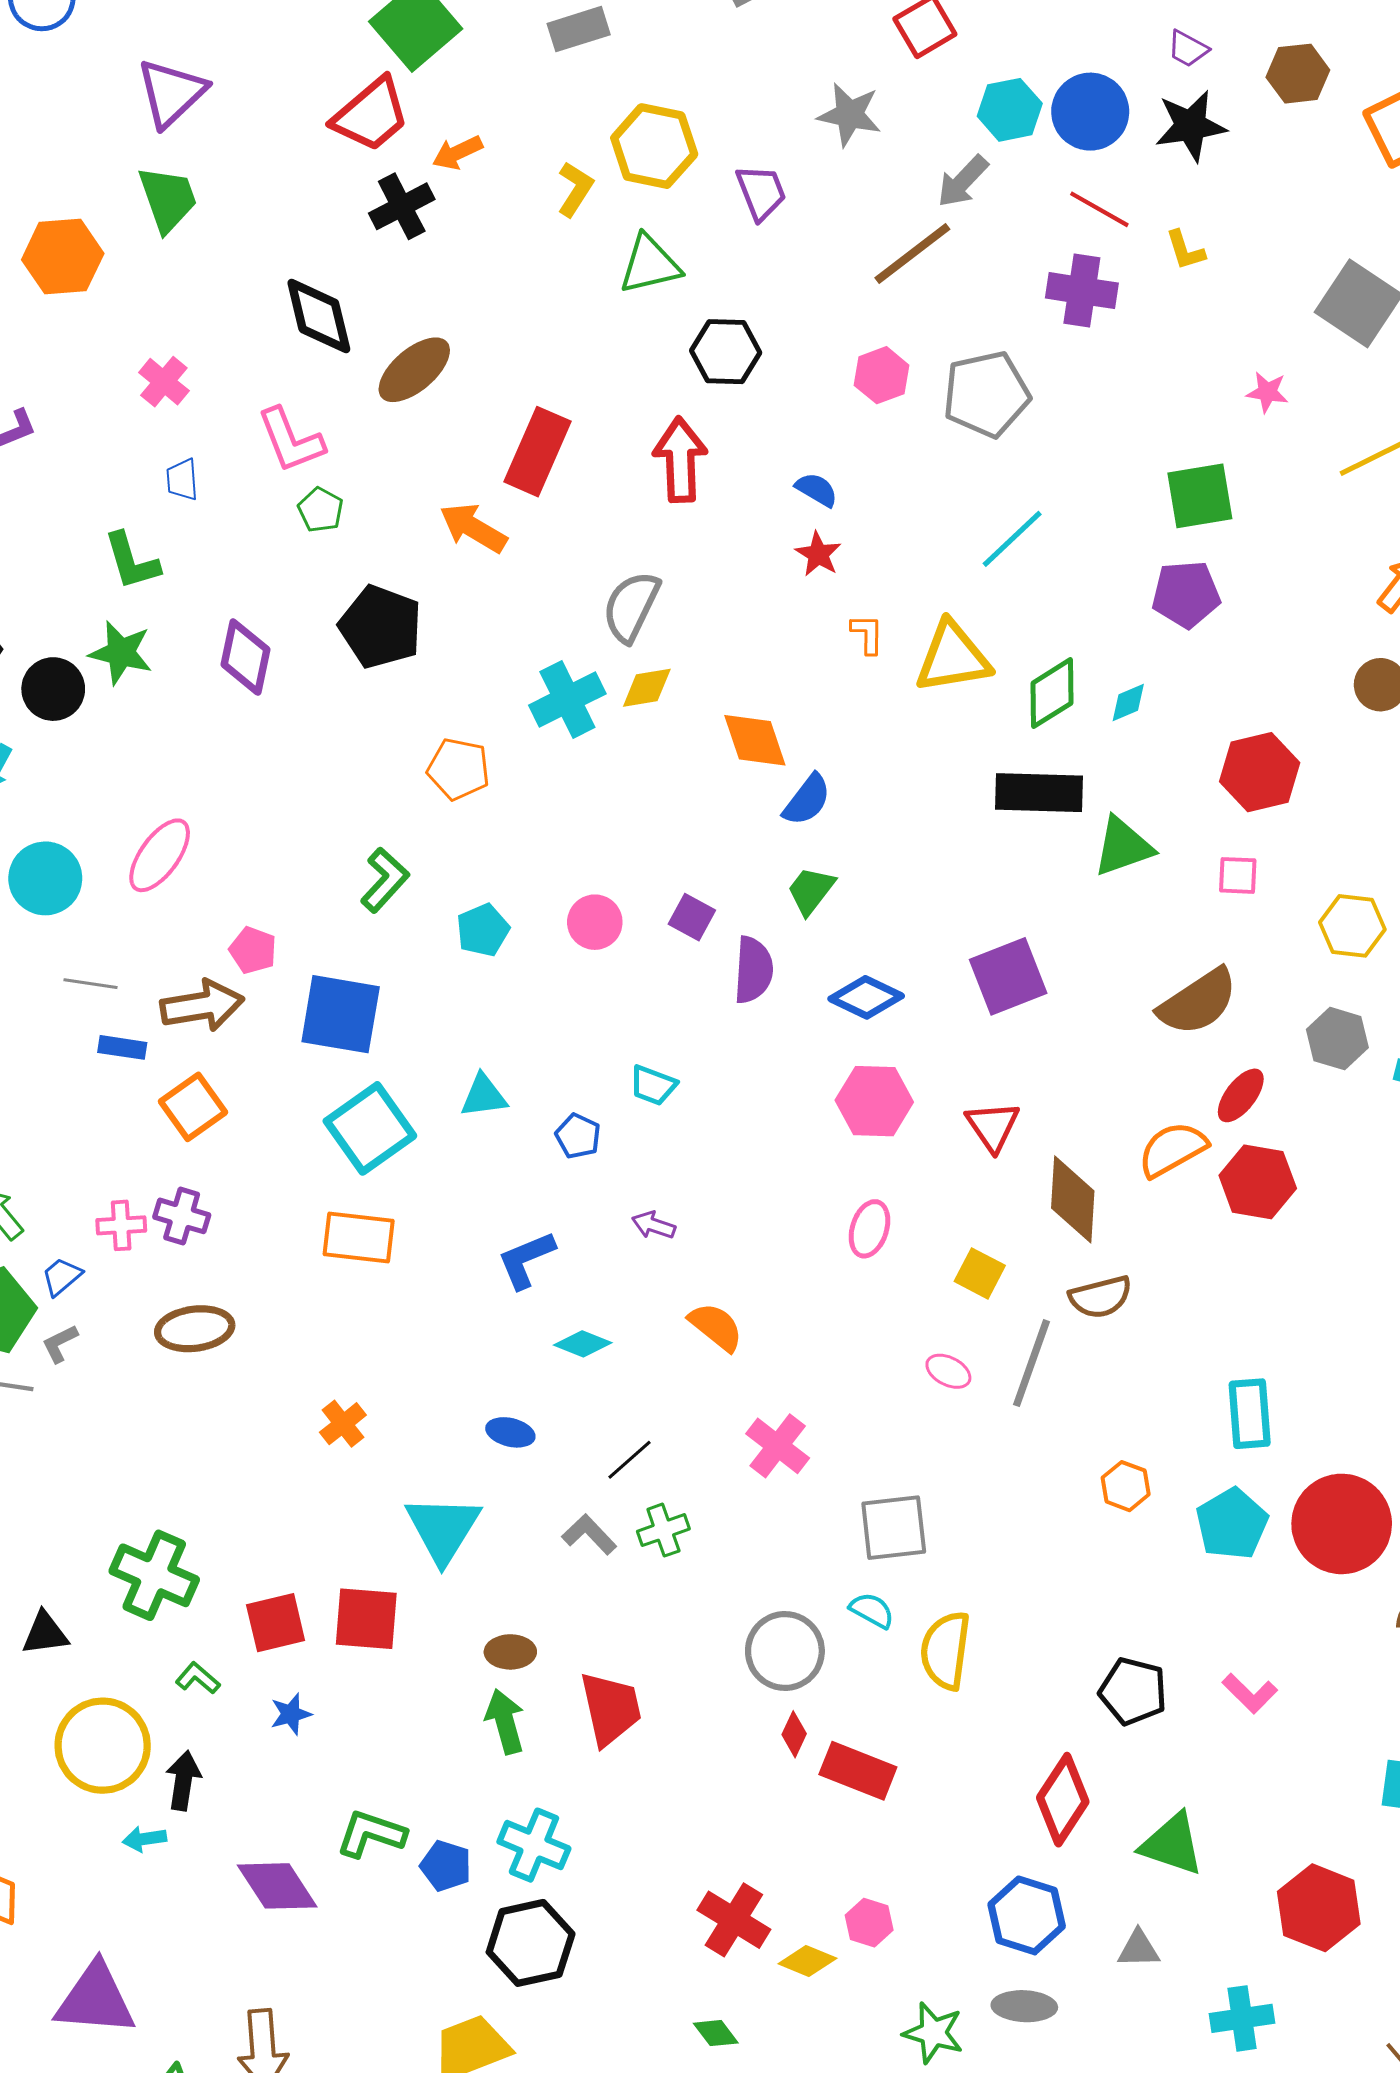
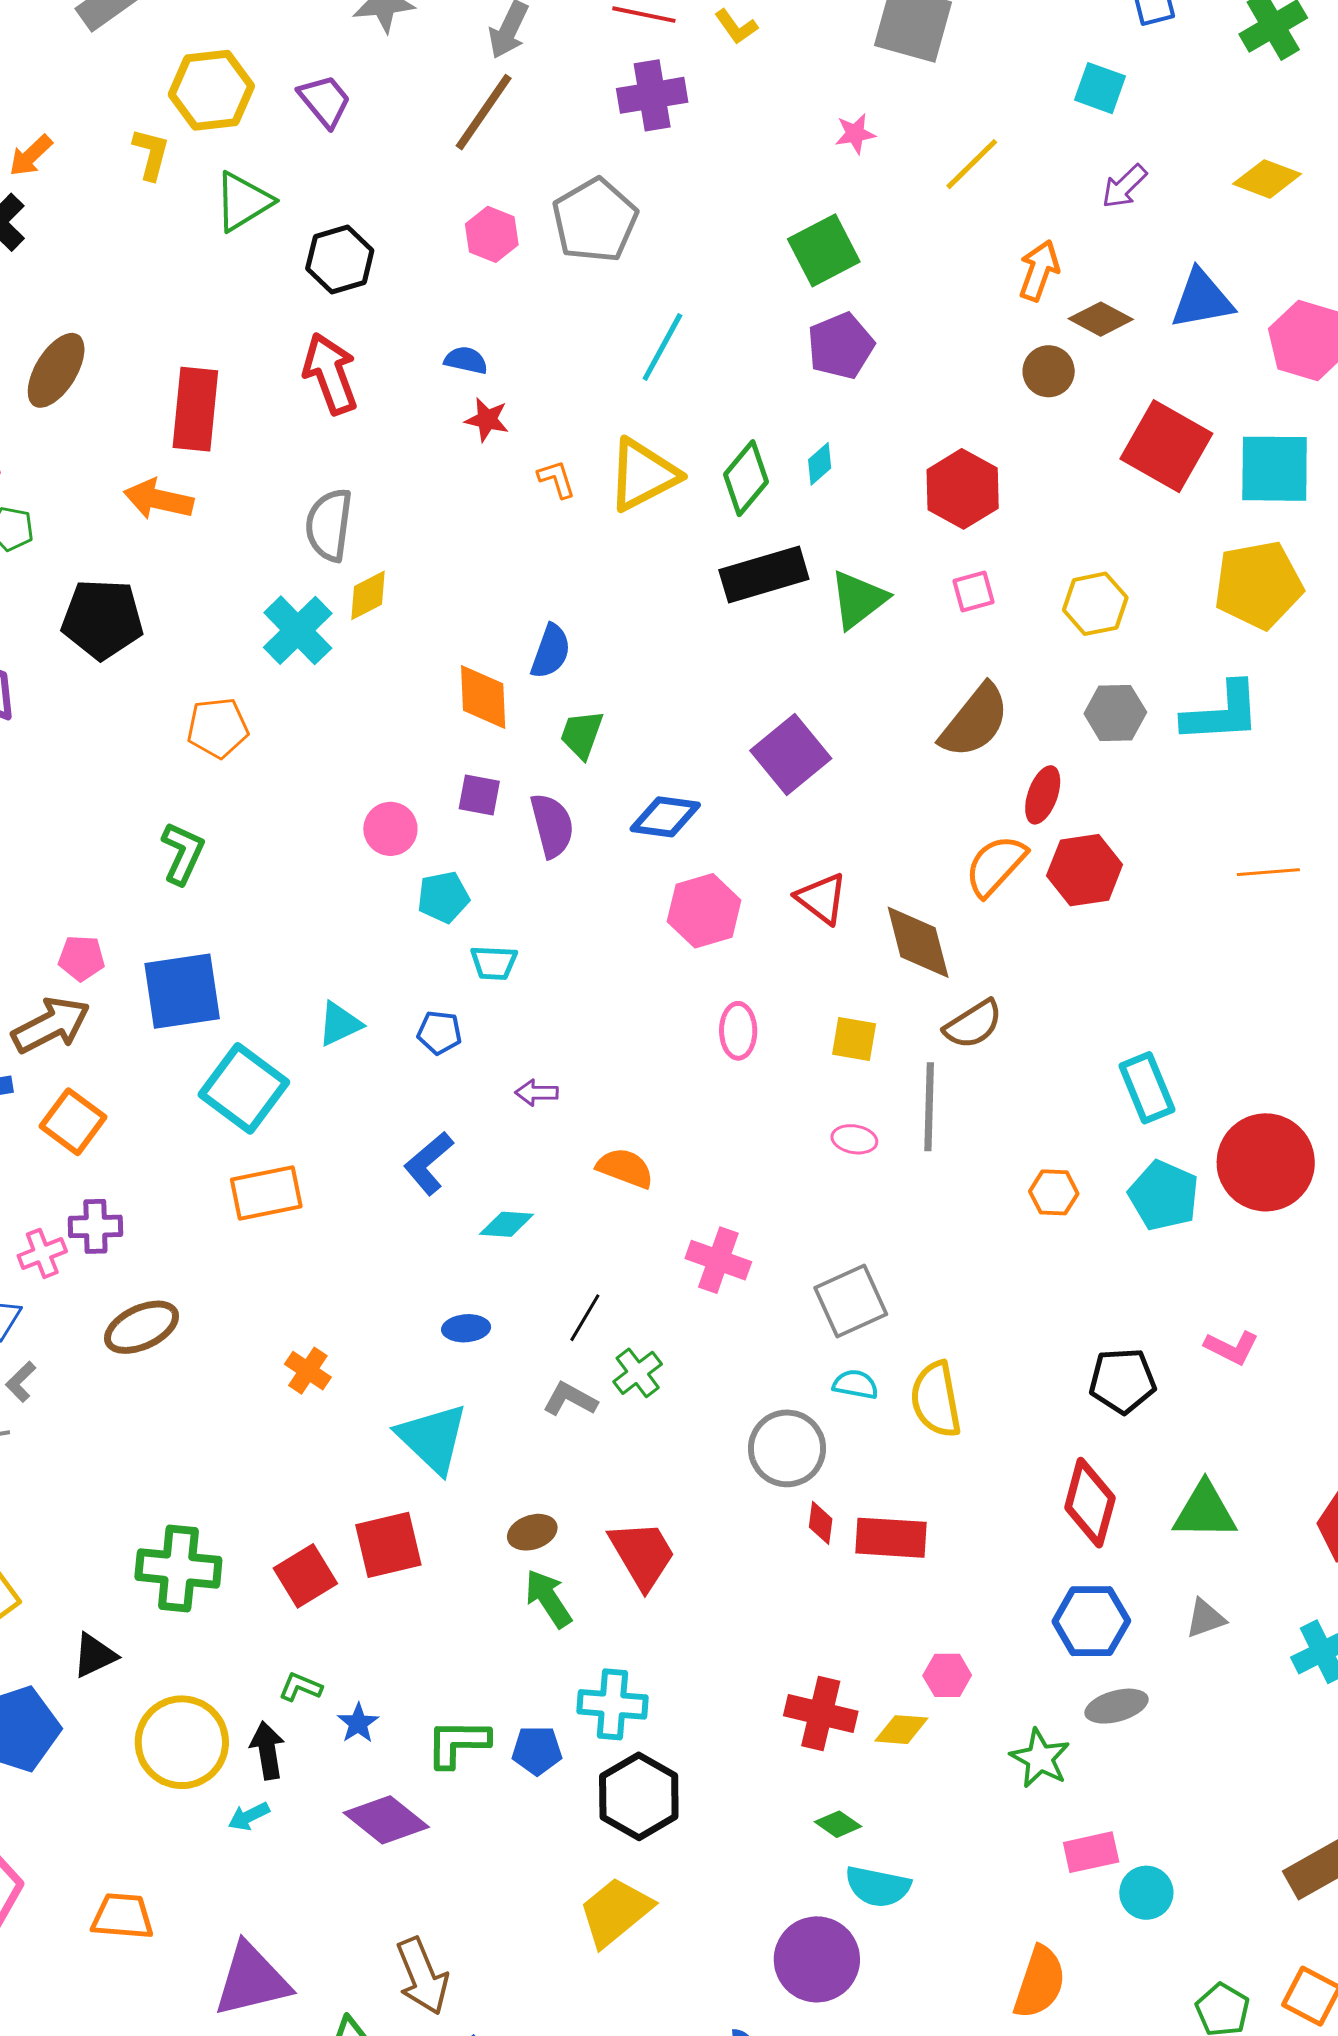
orange diamond: (755, 740) -> (483, 697), moved, turned 34
cyan pentagon: (483, 930) -> (443, 897), moved, turned 30
green L-shape: (198, 1678) -> (300, 1687), moved
blue star: (291, 1714) -> (358, 1723), moved
green star: (933, 2033) -> (1040, 1758), turned 30

